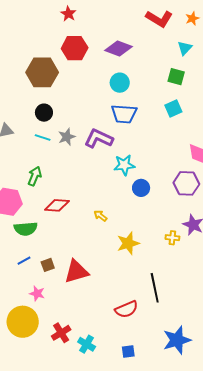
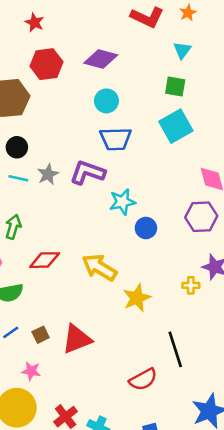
cyan square: (173, 109) -> (176, 126), size x1.5
yellow arrow: (100, 216) -> (99, 267), size x2.0

